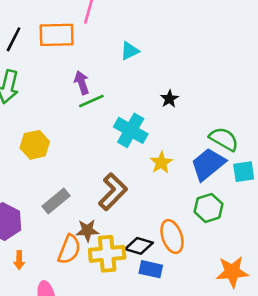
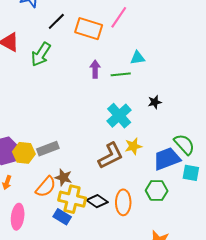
green line: (91, 101) -> (121, 74), moved
yellow hexagon: (35, 145) -> (24, 153), moved
brown L-shape: (113, 192) -> (111, 156), moved
blue rectangle: (151, 269) -> (62, 217), moved

